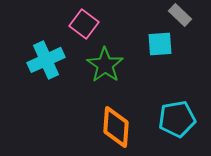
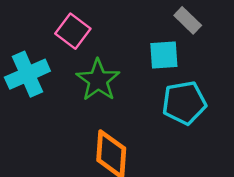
cyan pentagon: (177, 119) -> (184, 103), moved

